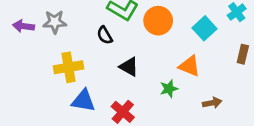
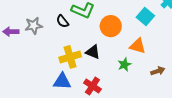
orange circle: (158, 21) -> (111, 26), moved
black semicircle: (105, 35) -> (62, 21), moved
yellow cross: (69, 67) -> (70, 57), moved

